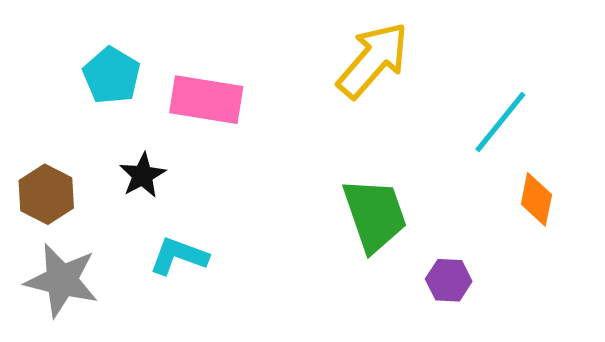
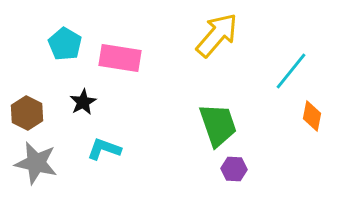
purple hexagon: (449, 280) -> (234, 169), moved

